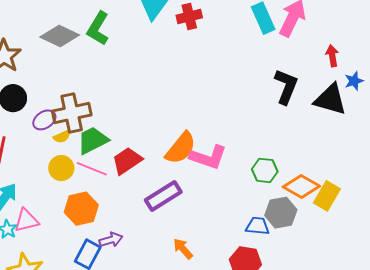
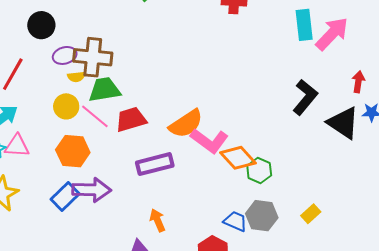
orange diamond: (301, 186) -> (238, 158), moved
yellow rectangle: (327, 196) -> (311, 214), size x0.7
purple arrow: (111, 240) -> (92, 190), size x1.6

